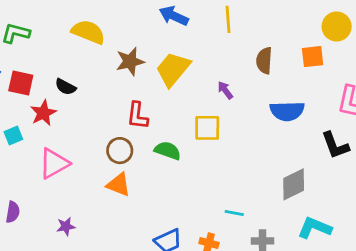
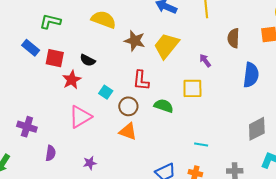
brown star: (130, 61) -> (135, 41), turned 30
blue semicircle: (287, 111) -> (251, 75), turned -80
cyan square: (13, 136) -> (106, 92), moved, turned -32
cyan line: (234, 213) -> (201, 145), moved

